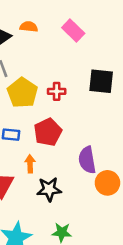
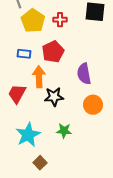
orange arrow: (30, 164) -> (39, 77), size x1.5
orange circle: (107, 183) -> (93, 105), moved

